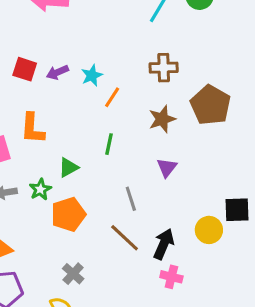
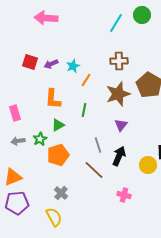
brown star: (162, 119) -> (118, 94), size x1.4
orange L-shape: (32, 128) -> (53, 99), moved
black arrow: (164, 244) -> (119, 156), moved

